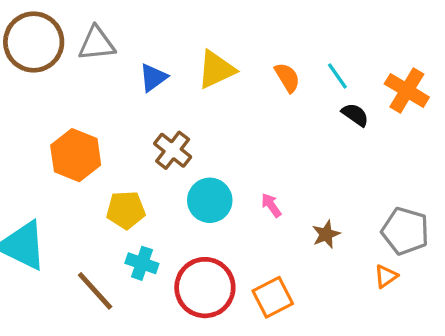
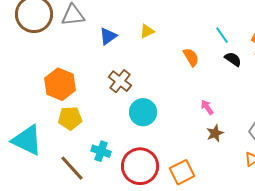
yellow triangle: (216, 69) -> (147, 31), size x0.6
orange semicircle: (287, 78) -> (191, 57), moved
pink arrow: (271, 205) -> (207, 107), moved
yellow pentagon: (126, 210) -> (70, 118), moved

